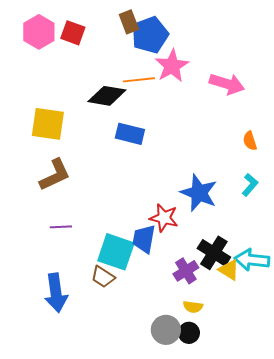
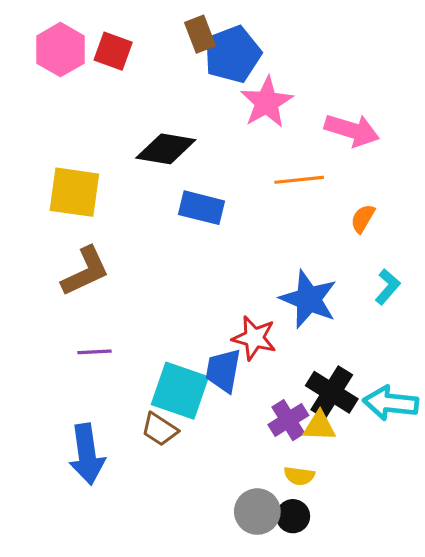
orange line: (139, 80) -> (299, 180), moved
orange semicircle: (250, 141) -> (363, 219), moved, turned 48
yellow triangle: (229, 270) -> (319, 426), moved, turned -30

